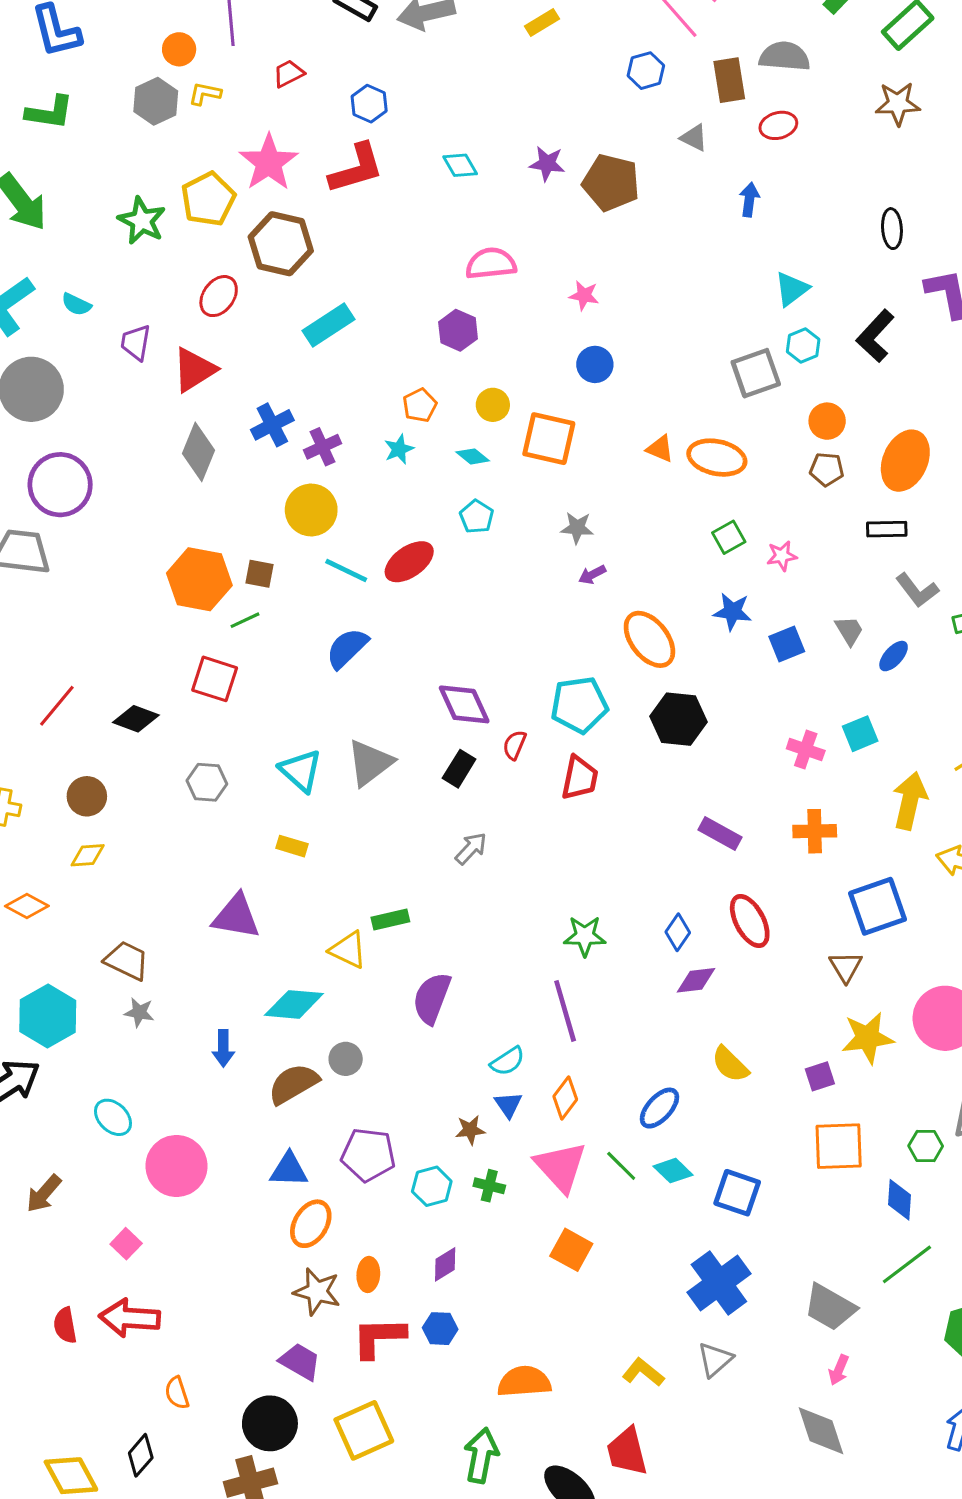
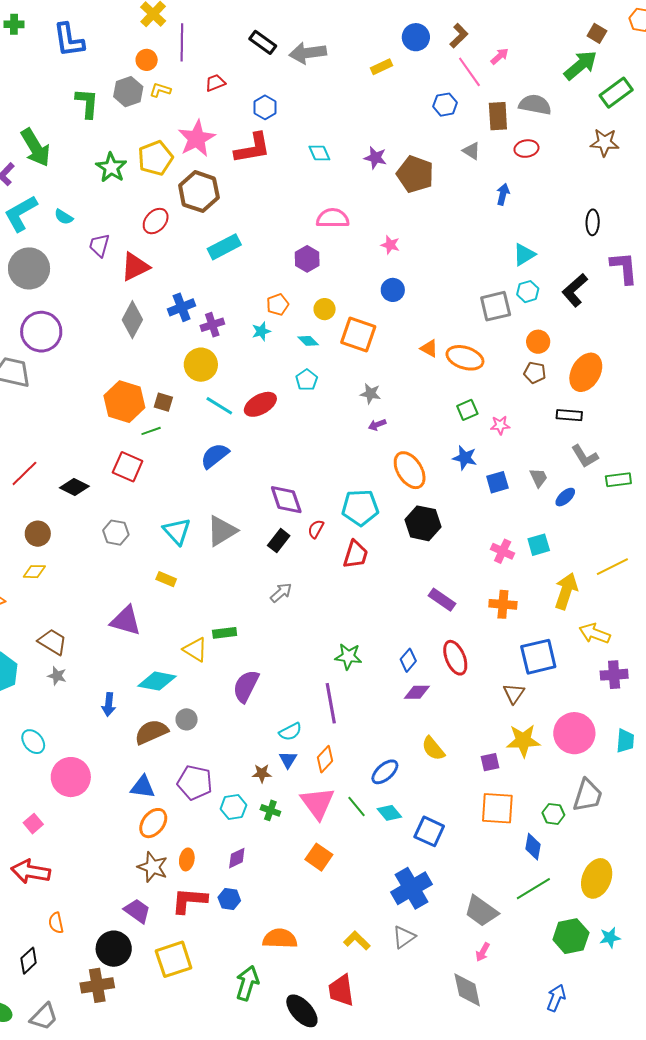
green L-shape: (50, 112) -> (87, 103), moved, turned -100

